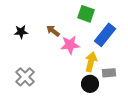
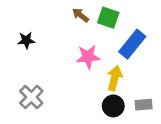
brown arrow: (53, 31) -> (80, 15), moved
gray rectangle: (109, 73) -> (144, 105), moved

